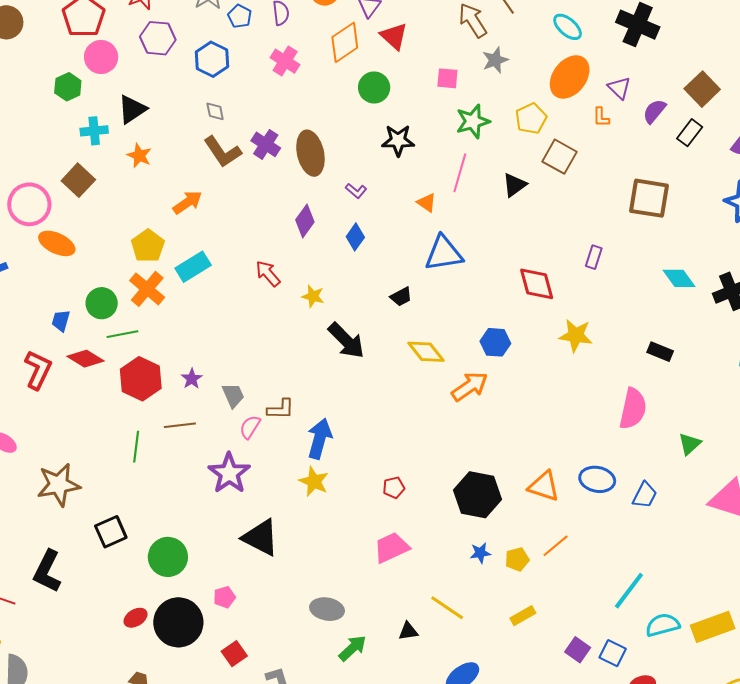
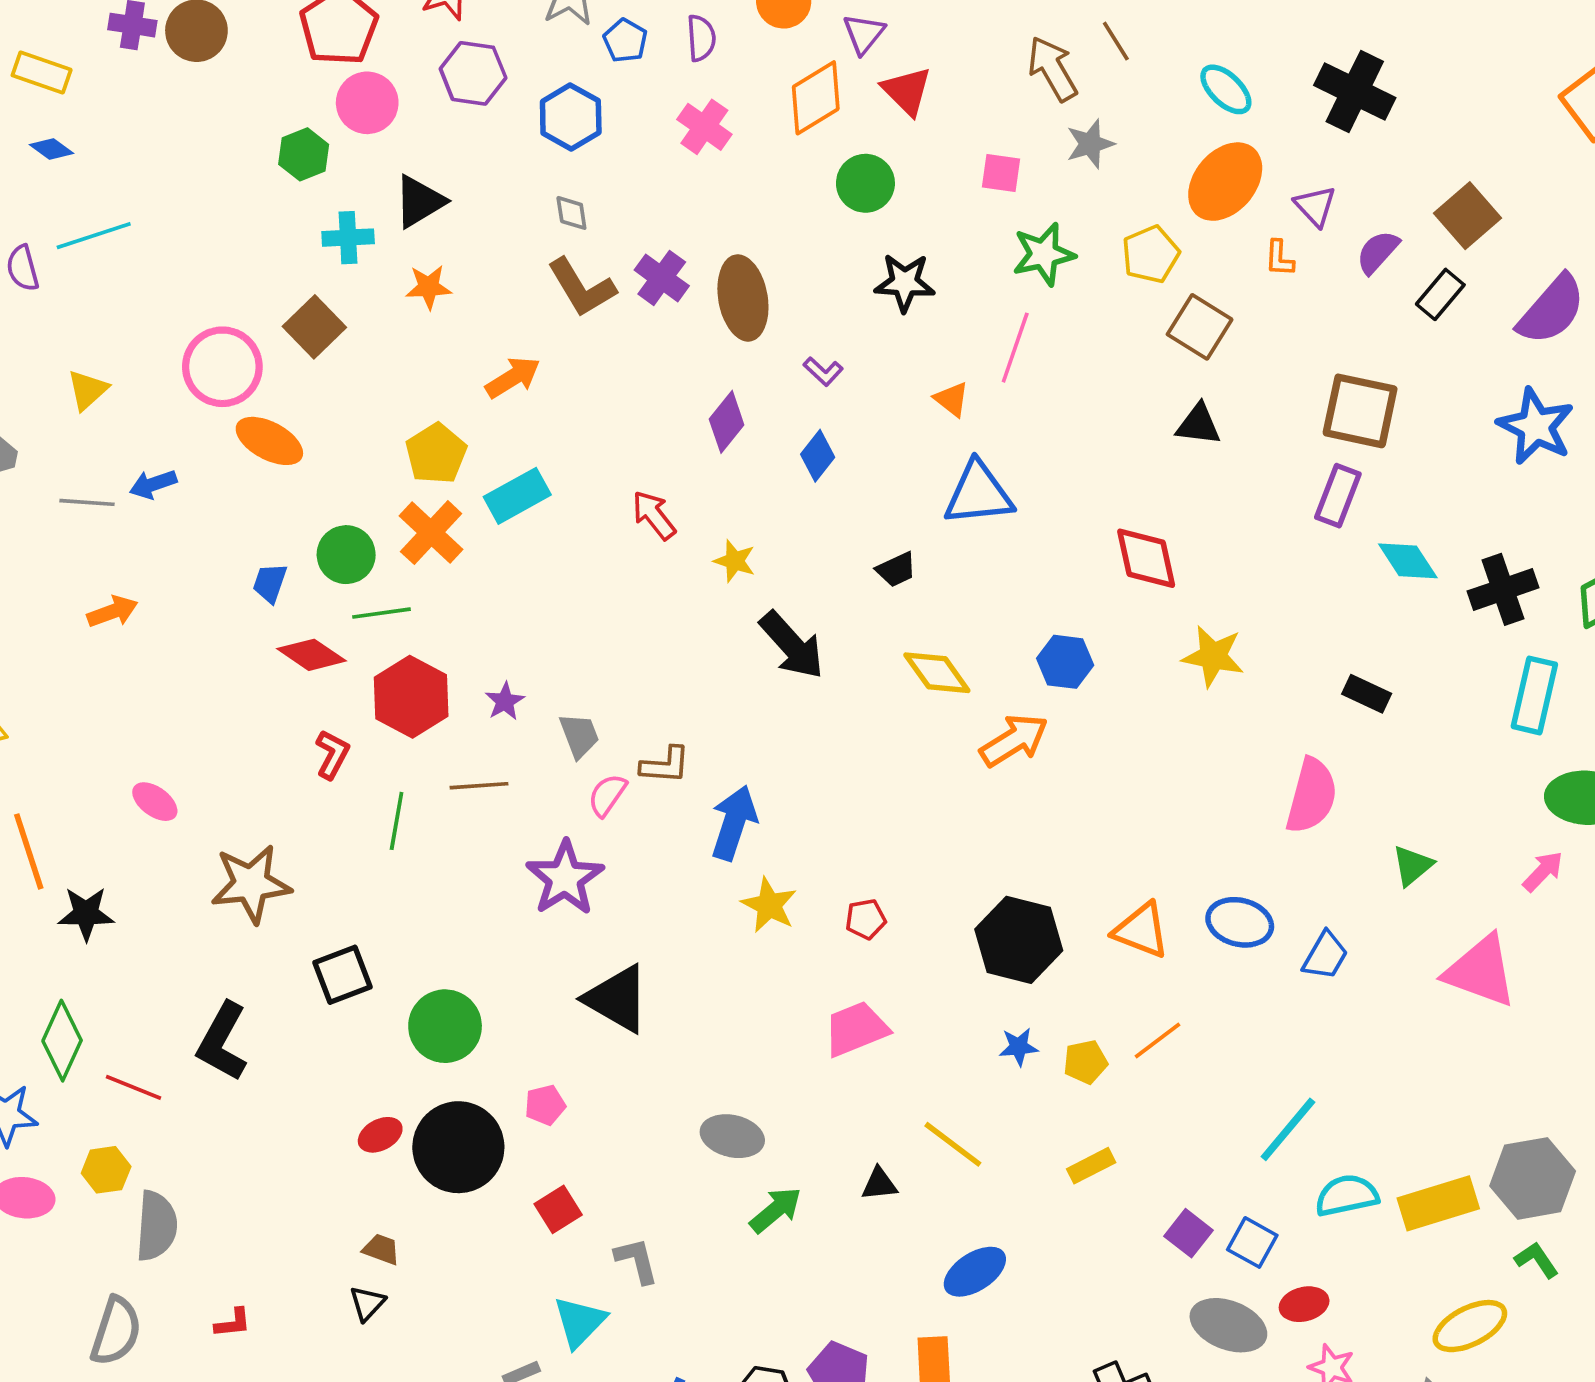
orange star: (139, 156) -> (429, 287), turned -30
black triangle: (514, 185) -> (1198, 424), moved, turned 40
purple rectangle: (594, 257) -> (1338, 496), moved, size x1.4
red L-shape: (38, 370) -> (332, 754), moved, size x0.7
yellow star: (314, 481) -> (769, 905), moved

